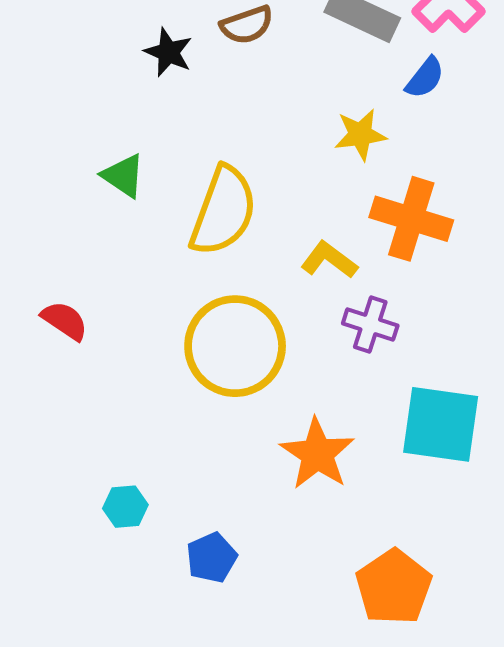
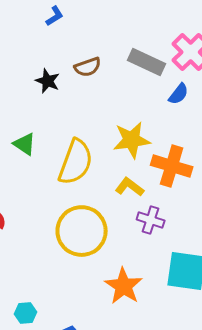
yellow star: (360, 135) -> (132, 140), moved, size x1.4

